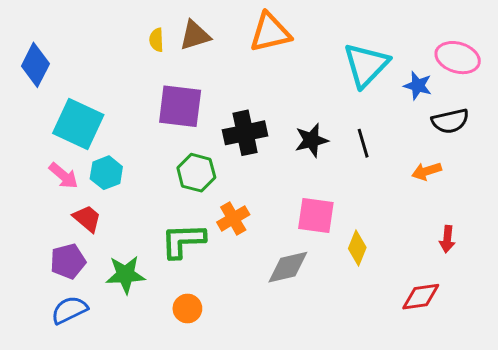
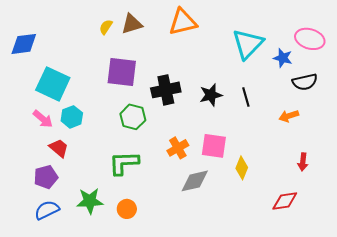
yellow semicircle: (156, 40) -> (106, 27), turned 35
blue diamond: (35, 65) -> (24, 44), turned 56
orange cross: (233, 218) -> (178, 148), moved
green star: (125, 275) -> (90, 201), moved

